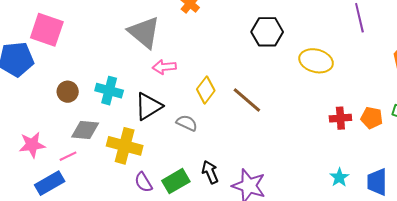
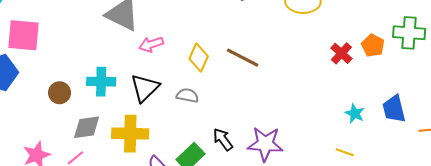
red cross: (340, 118) -> (341, 53), turned -30
orange pentagon: (372, 118) -> (373, 45), turned 30

